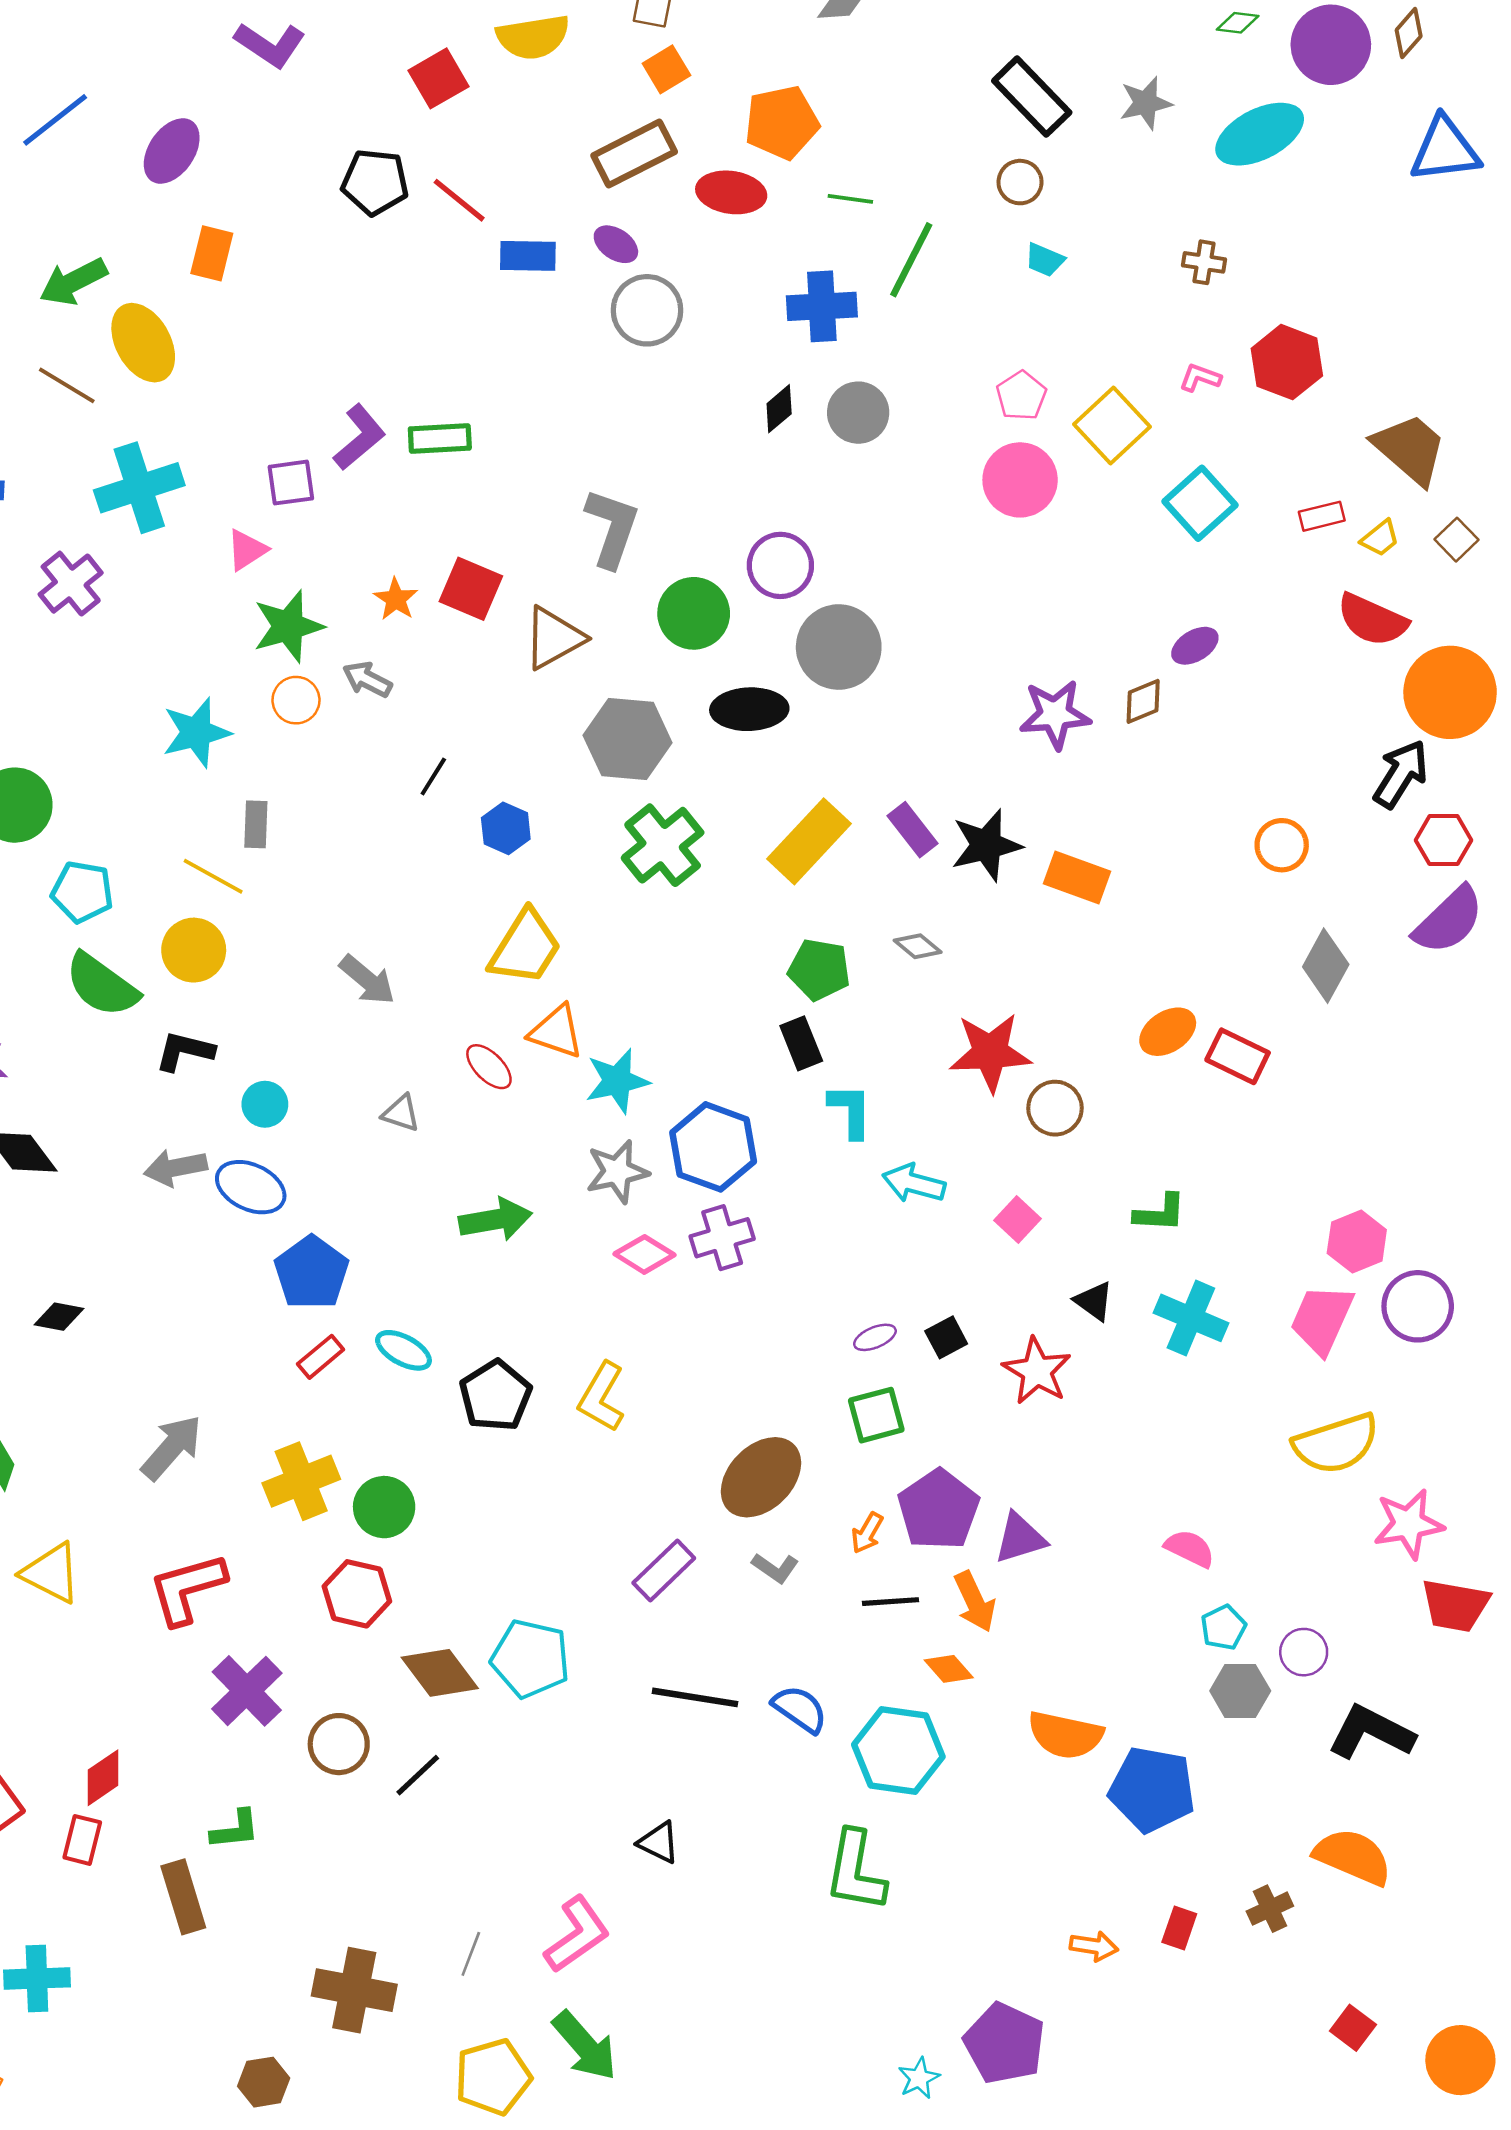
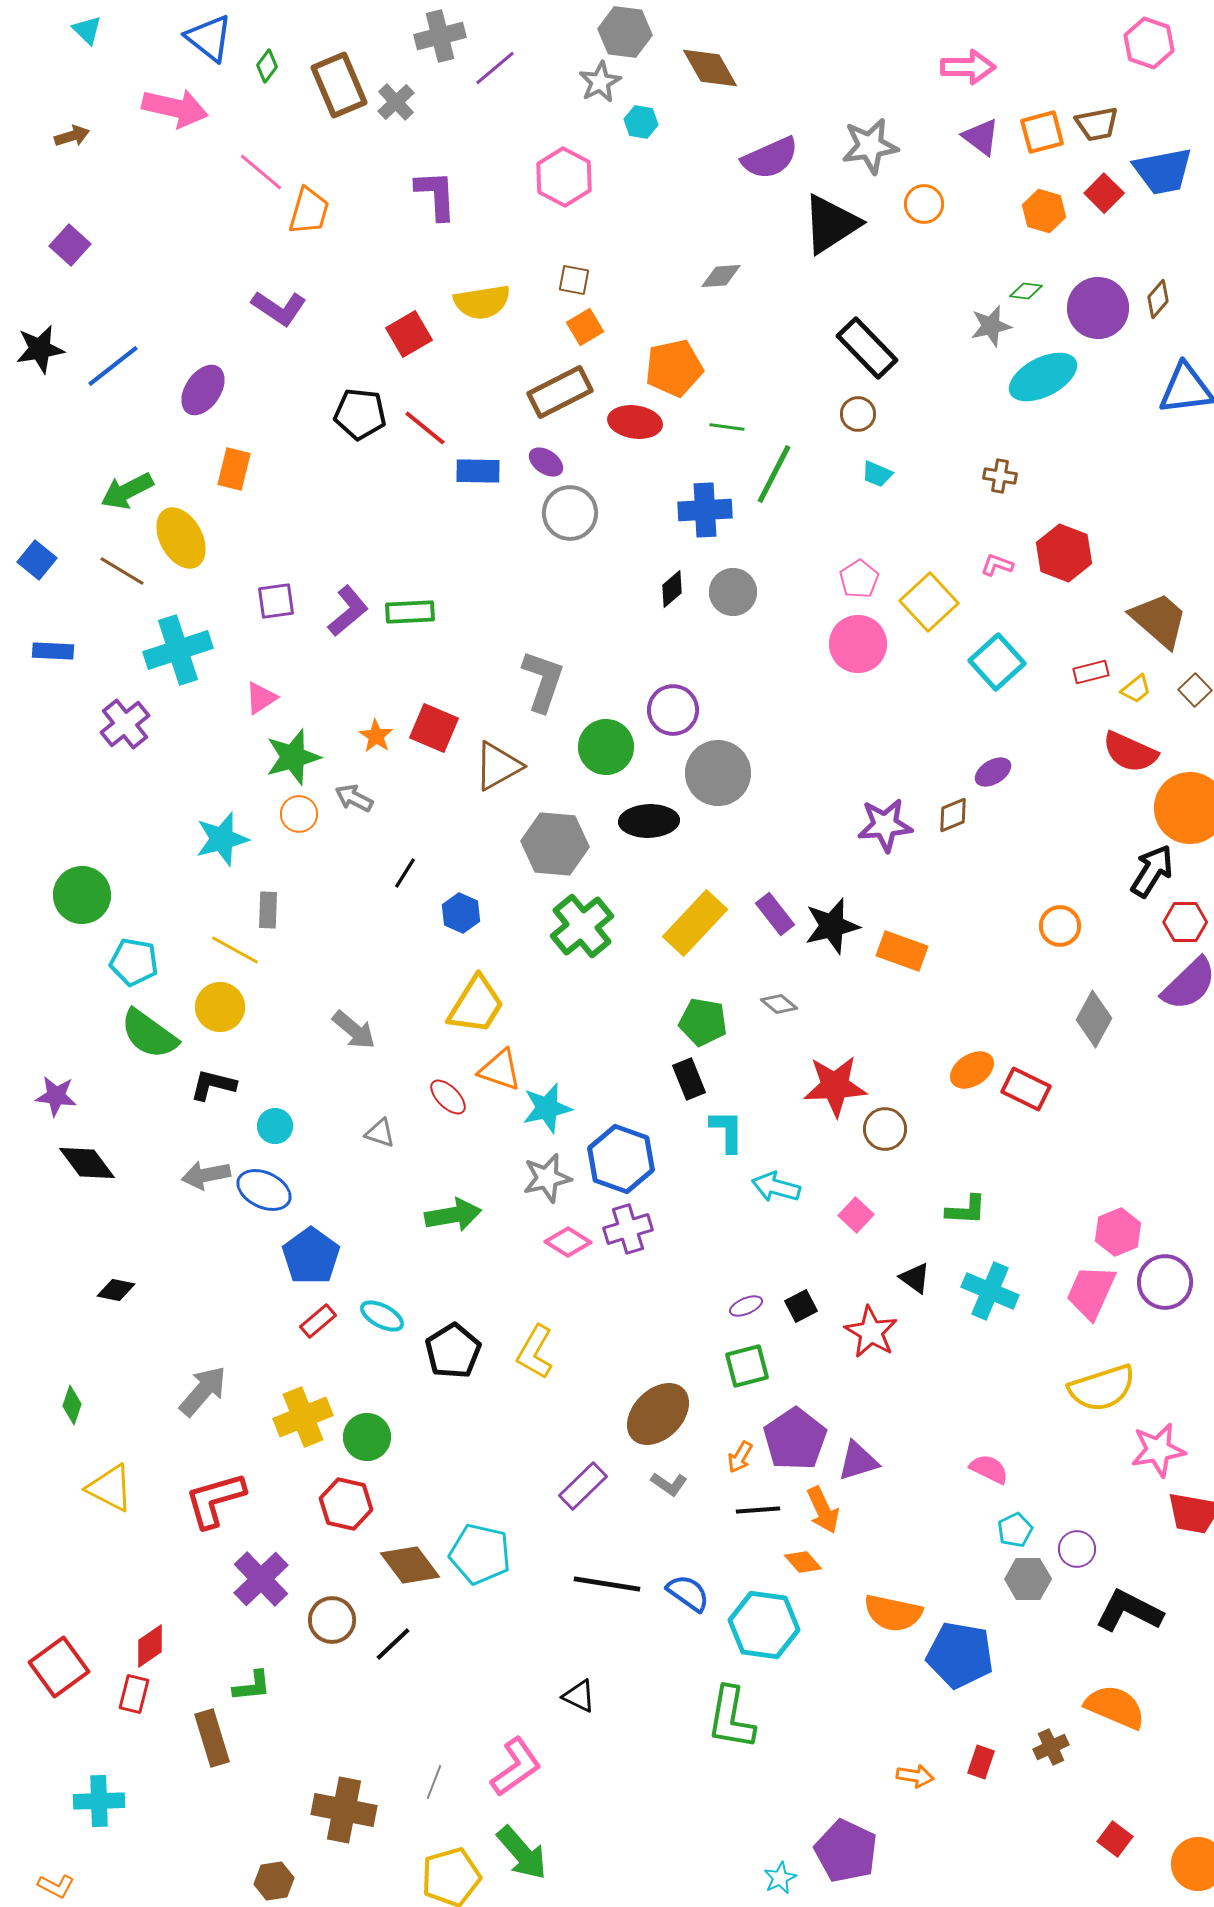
gray star: (1146, 103) -> (991, 326), moved
purple square: (291, 483) -> (276, 601), moved

